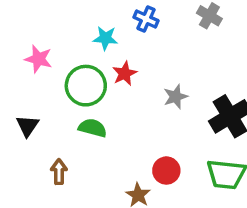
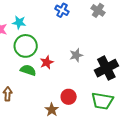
cyan star: (105, 38) -> (19, 23), moved
red star: (125, 73) -> (47, 62), moved

